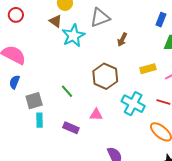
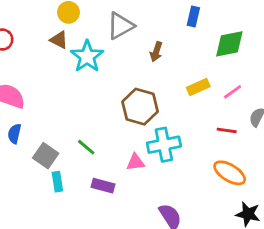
blue rectangle: (161, 20) -> (193, 17), moved
green line: (67, 91) -> (86, 147), moved
gray square: (34, 101) -> (46, 156), turned -30
cyan cross: (133, 104) -> (164, 145), moved, turned -30

